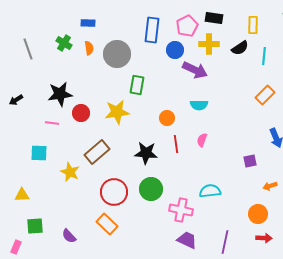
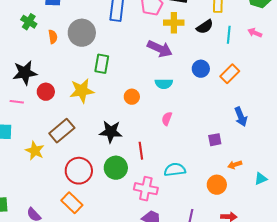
orange semicircle: (89, 48) -> (53, 37), moved
blue circle: (175, 50) -> (201, 69), moved
red line: (176, 144) -> (141, 151), moved
orange circle: (258, 214) -> (217, 185), moved

